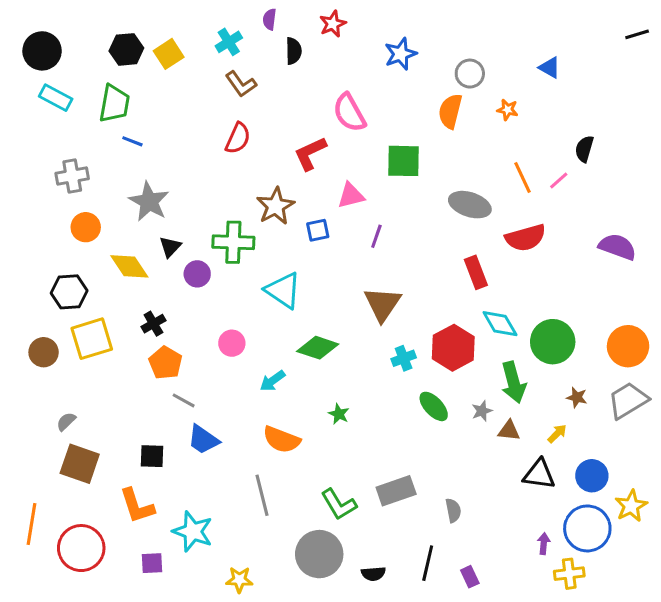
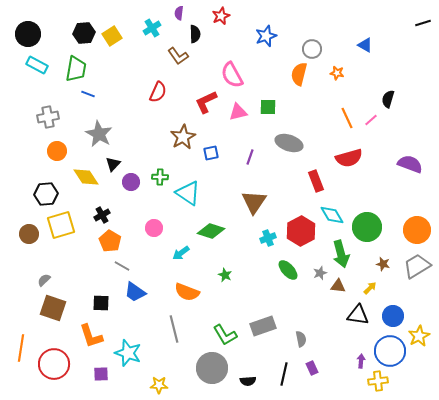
brown L-shape: (241, 84) -> (178, 56), moved
green square: (404, 161) -> (268, 107), size x0.7
pink triangle: (351, 196) -> (238, 112), moved
gray ellipse: (470, 205) -> (289, 143), moved
green cross: (233, 242) -> (160, 177), moved, size x0.6
purple rectangle: (470, 577) -> (312, 368), moved

